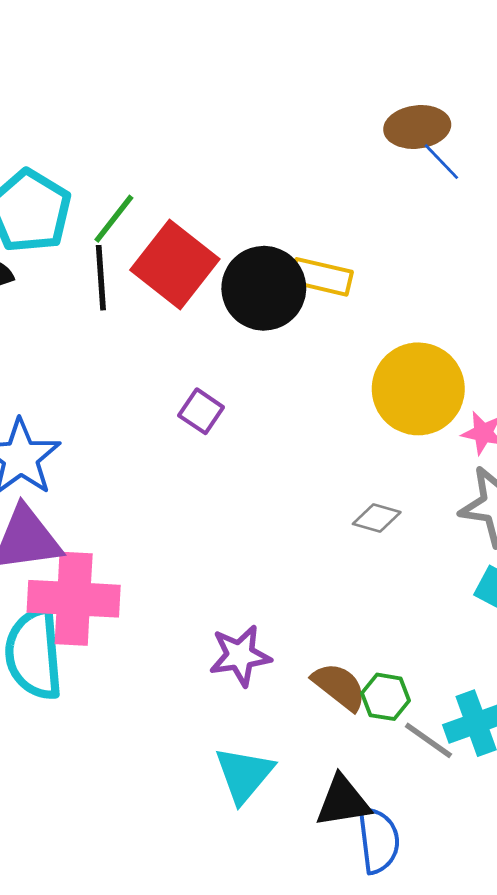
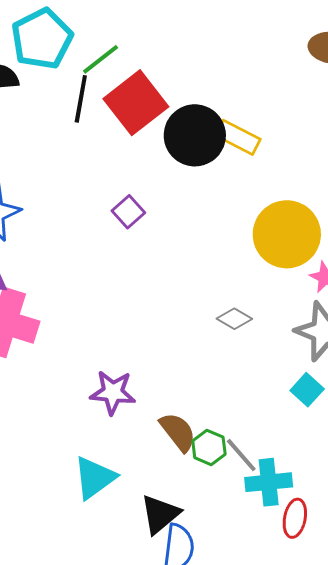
gray line: (428, 740) -> (241, 455), moved
black triangle: (343, 801) -> (160, 514), turned -45

